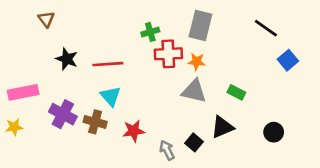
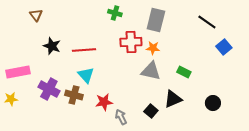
green cross: (150, 32) -> (115, 13), moved, turned 32
gray arrow: (167, 150) -> (121, 117), moved

